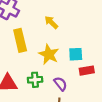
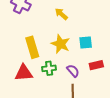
yellow rectangle: (20, 40) -> (32, 47), moved
red rectangle: (87, 71) -> (96, 65), moved

